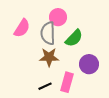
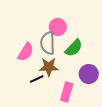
pink semicircle: (22, 28) -> (26, 52), moved
black line: (45, 86) -> (37, 79), moved

